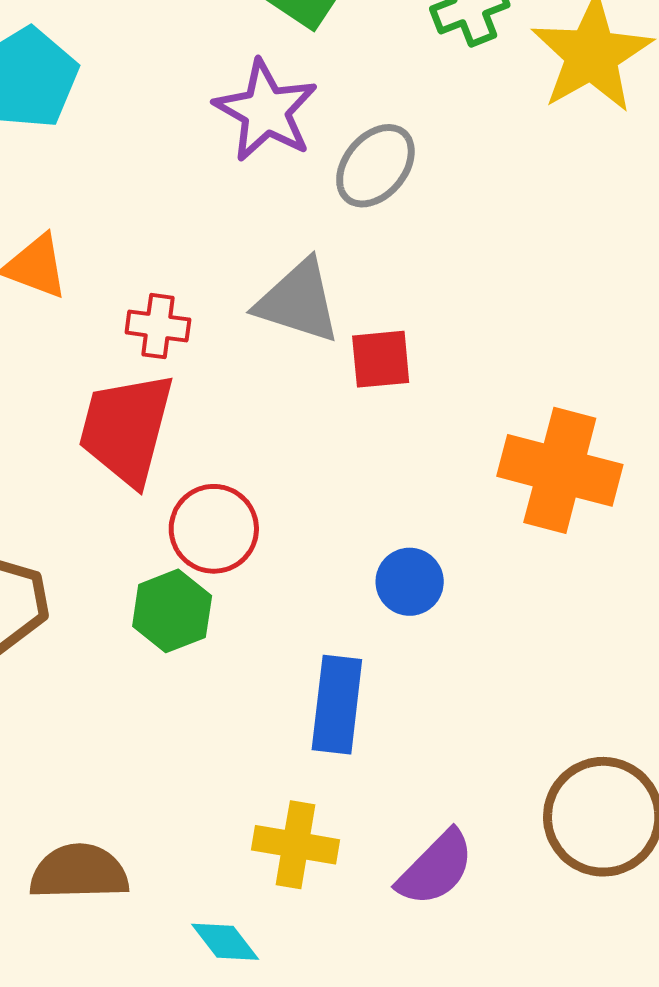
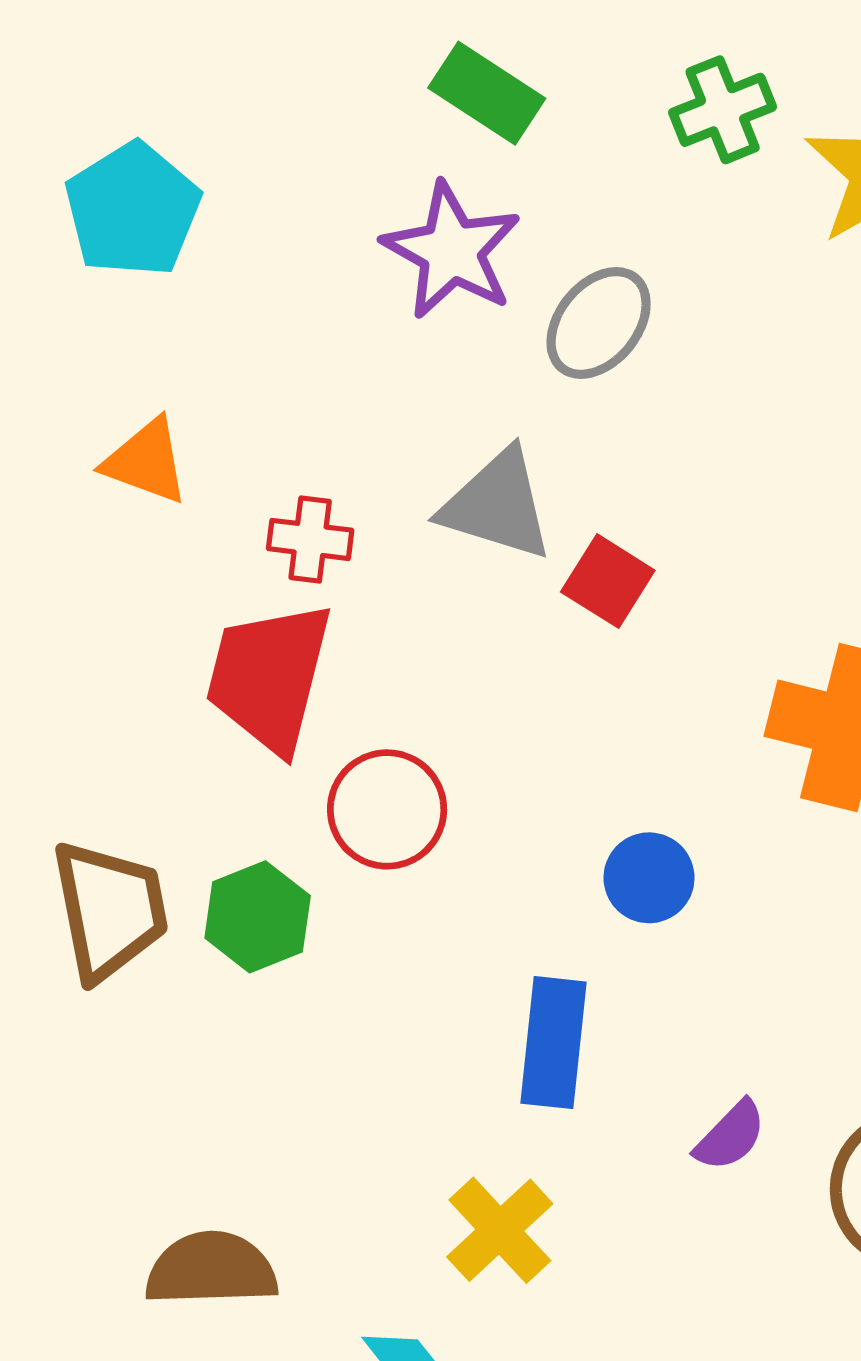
red square: (381, 359) -> (608, 581), turned 38
green hexagon: (172, 611) -> (258, 917), moved
yellow cross: (296, 845) -> (500, 1230), turned 38
purple semicircle: (436, 868) -> (730, 1136), moved, size x0.7

